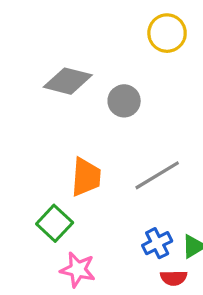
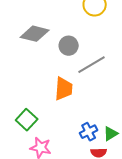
gray line: (157, 175) -> (92, 65), moved
orange trapezoid: (86, 177) -> (64, 89), moved

